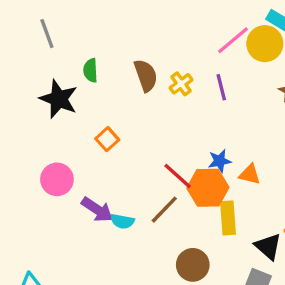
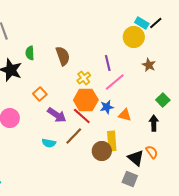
pink line: (233, 40) -> (115, 82), moved
yellow cross: (181, 84) -> (84, 78), moved
orange hexagon: (208, 188) -> (86, 100), moved
purple arrow: (97, 210) -> (57, 115), moved
brown circle: (193, 265) -> (102, 151), moved

